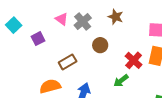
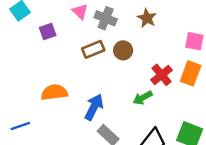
gray cross: (83, 22) -> (106, 18), turned -36
brown rectangle: (68, 62) -> (93, 49), moved

